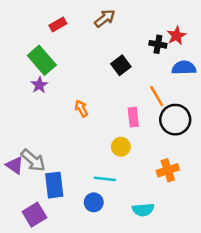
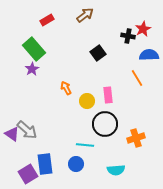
orange line: (157, 96) -> (137, 78), moved
black circle: (175, 120) -> (105, 124), moved
yellow circle: (121, 147) -> (87, 101), moved
blue rectangle: (54, 185) -> (45, 164), moved

